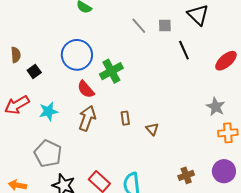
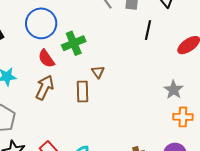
black line: (184, 50) -> (148, 30), turned 30
brown rectangle: (125, 118) -> (82, 91), size x1.5
brown triangle: (152, 129) -> (98, 72), moved

